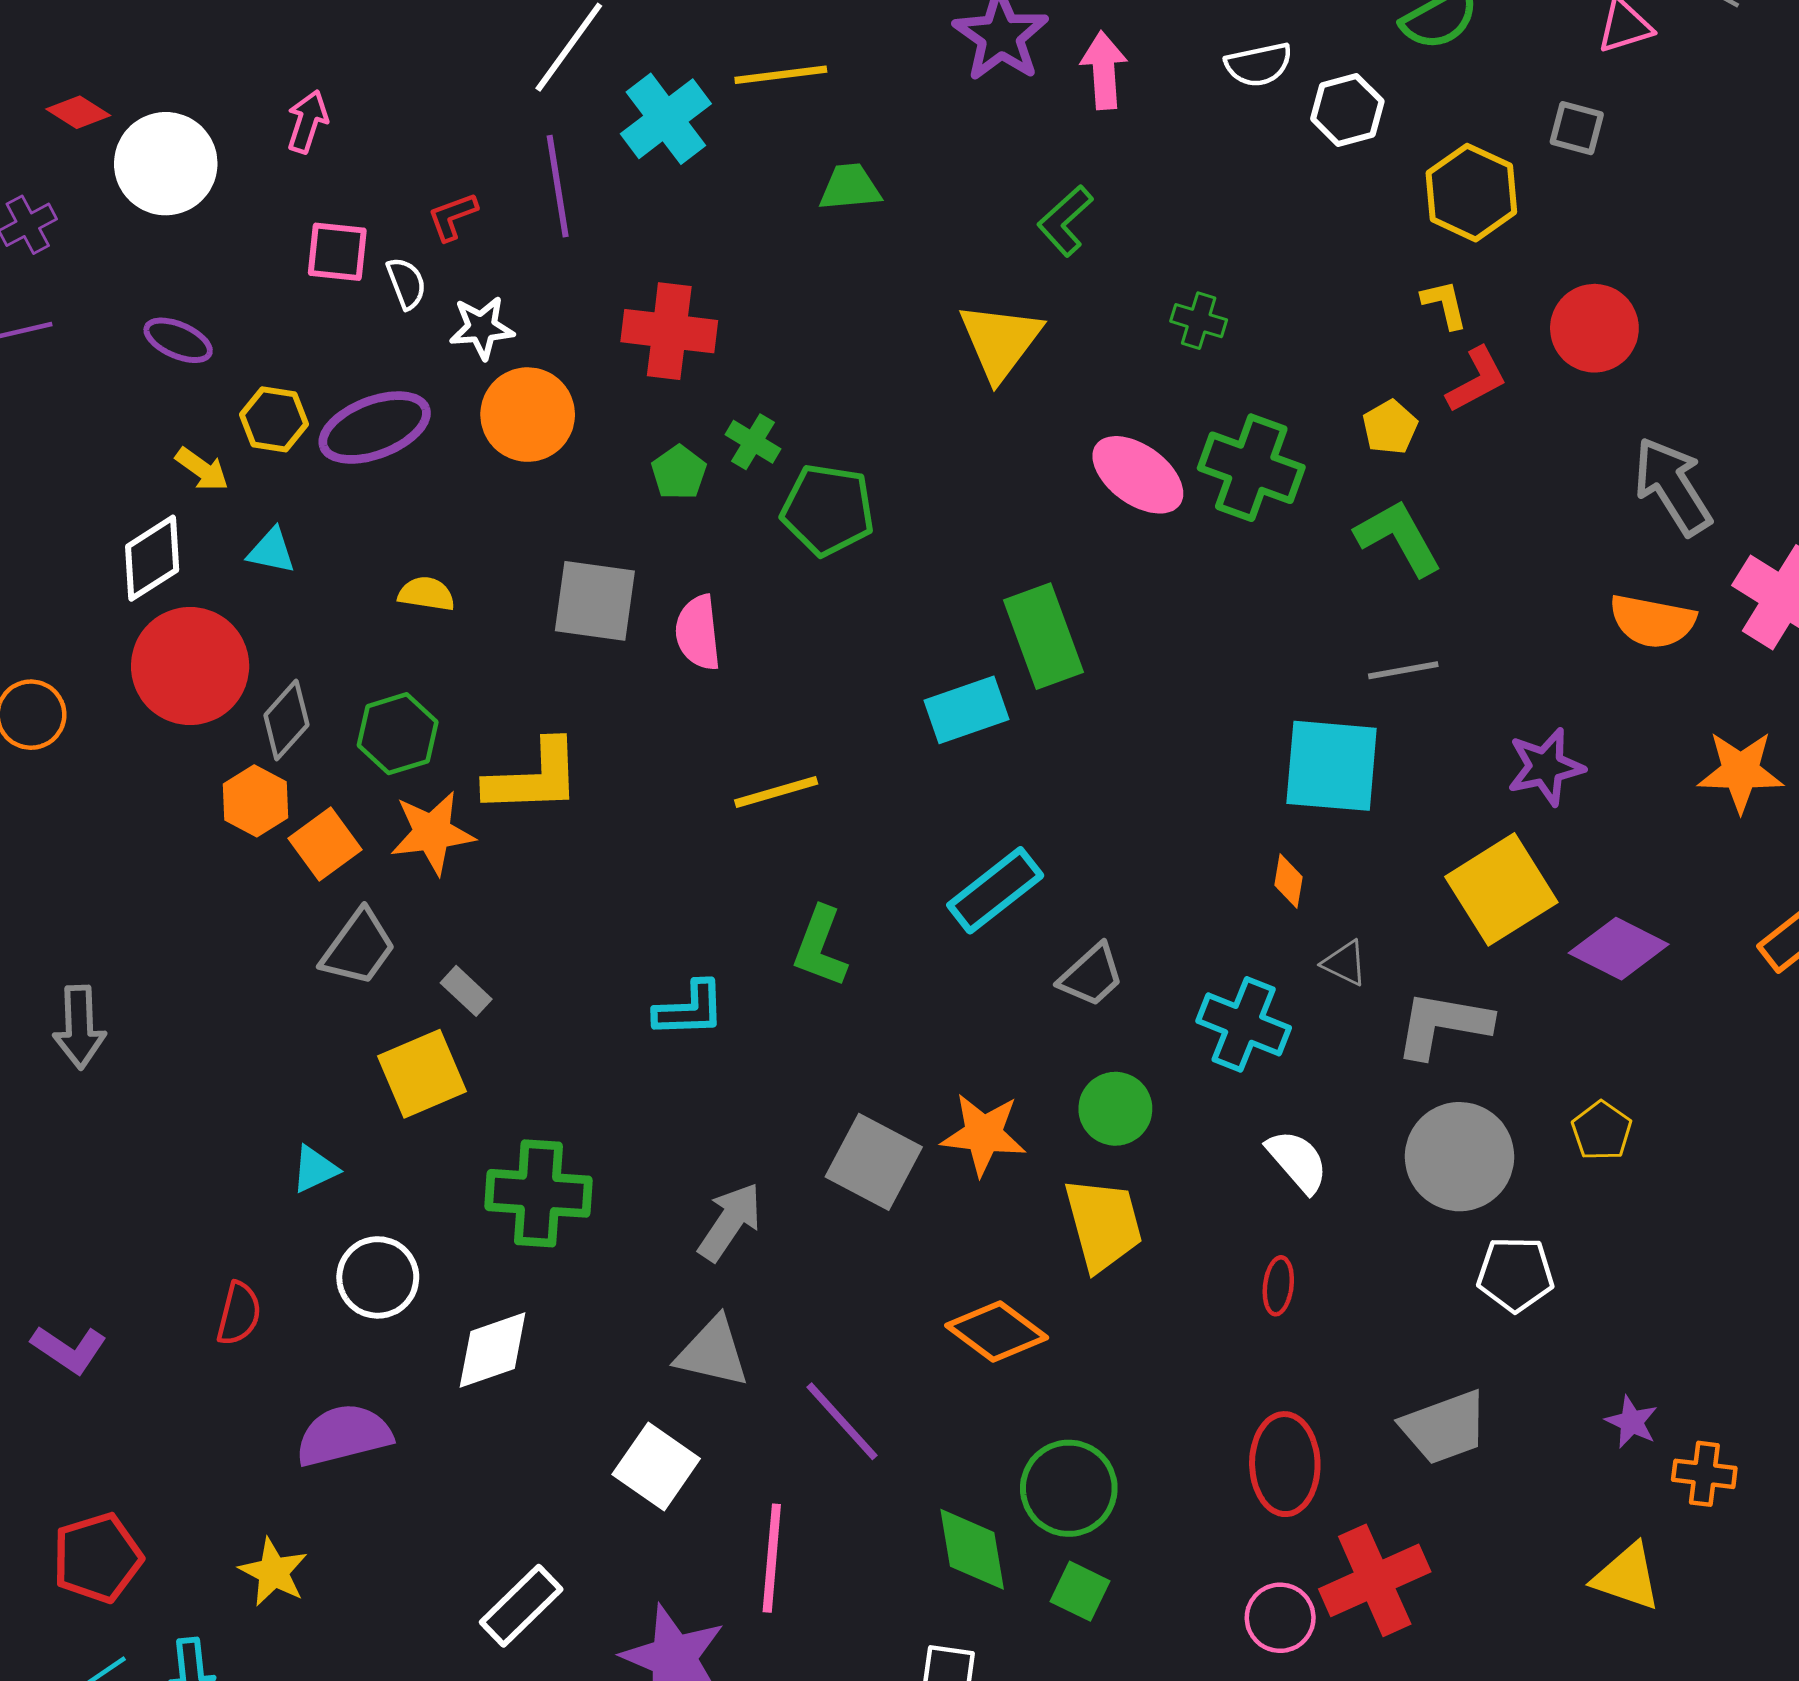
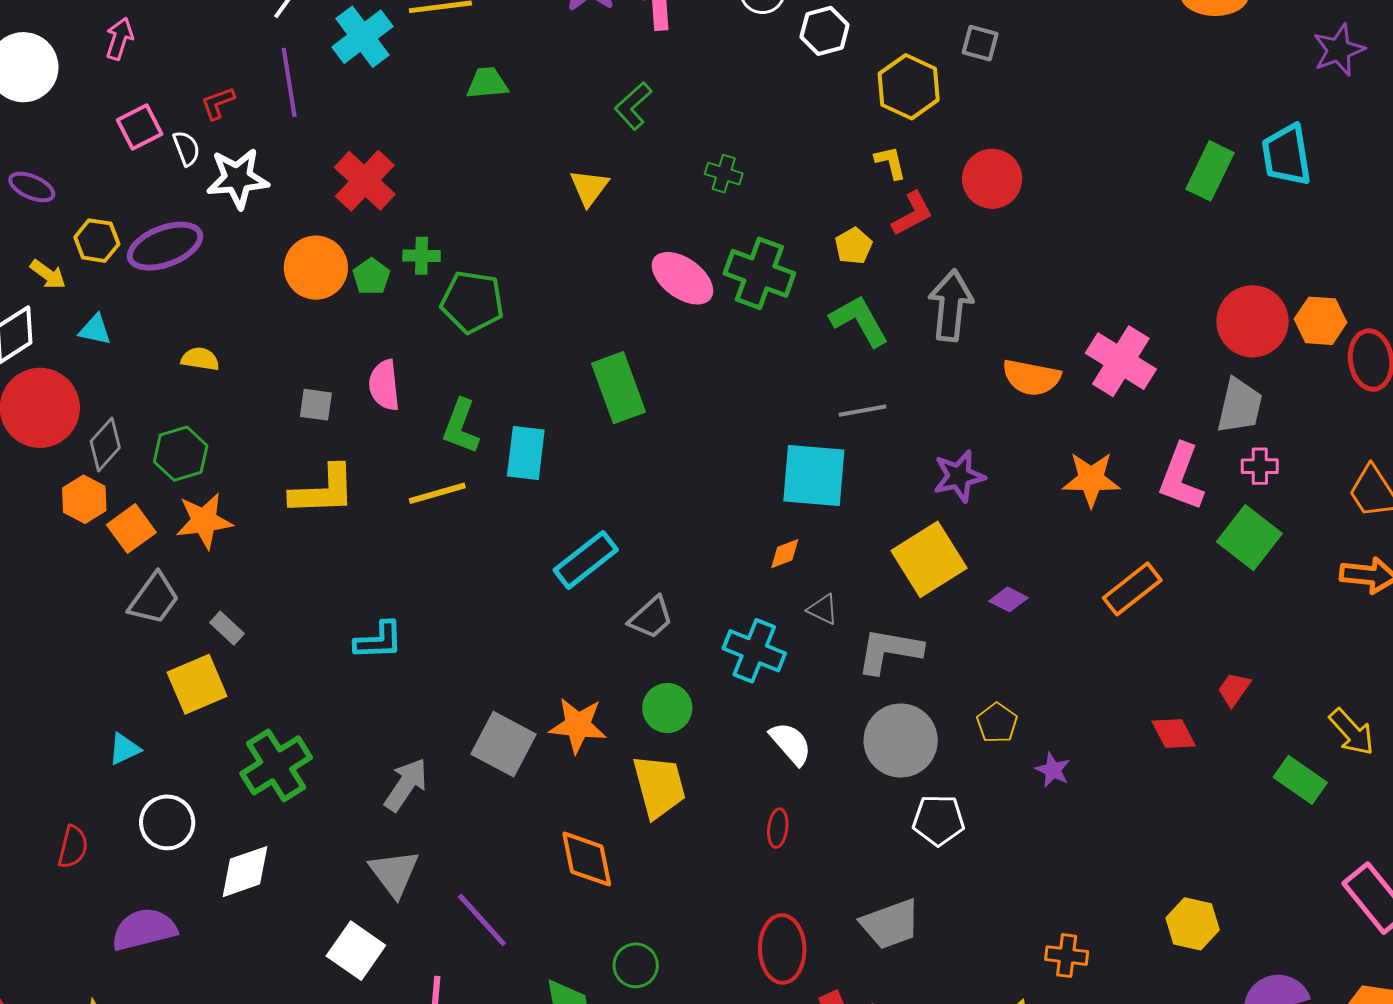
pink square: (337, 252) -> (140, 127), turned -33
white star: (482, 328) -> (238, 178), size x1.4
red cross: (669, 331) -> (365, 181), turned 36
yellow triangle: (1000, 341) -> (589, 188), size x0.7
orange circle: (528, 415) -> (316, 268), moved
green cross: (753, 442) -> (422, 256), turned -30
gray arrow: (1673, 486) -> (951, 305), moved, turned 38
gray square: (595, 601) -> (316, 405), moved, size x0.6
cyan rectangle: (966, 710) -> (526, 453), moved, turned -64
yellow L-shape: (534, 777) -> (323, 490), moved
orange diamond: (1289, 881) -> (785, 554), turned 60
green L-shape: (820, 947) -> (461, 426), moved
purple diamond: (1619, 949) -> (1009, 599), size x0.6
green cross: (538, 1193) -> (276, 765), turned -36
orange diamond: (997, 1332) -> (587, 859), turned 42
gray triangle: (713, 1352) -> (394, 873), turned 40
purple star: (1632, 1422) -> (1053, 770), moved
green circle: (1069, 1488) -> (636, 965), size x0.7

